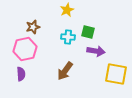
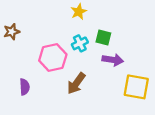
brown star: (33, 27) -> (12, 32), moved
cyan cross: (68, 37) -> (80, 43), turned -32
pink hexagon: (25, 49) -> (53, 58), moved

